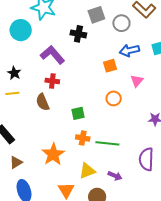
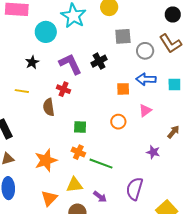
black cross: (78, 34) -> (99, 61), moved, turned 35
black star: (14, 73) -> (32, 62), moved

